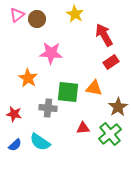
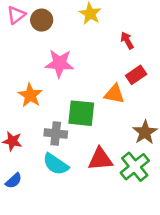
red arrow: (104, 35) -> (127, 40), size x0.6
orange triangle: (94, 88) -> (114, 94), moved
red triangle: (83, 128) -> (100, 159), size x1.5
cyan semicircle: (40, 142) -> (56, 164), moved

